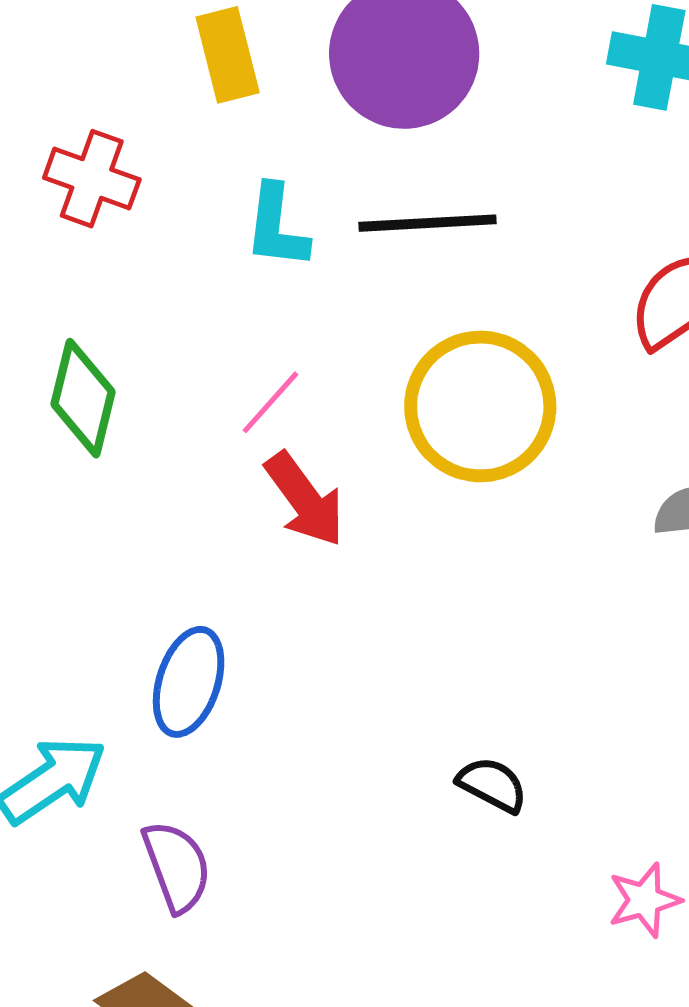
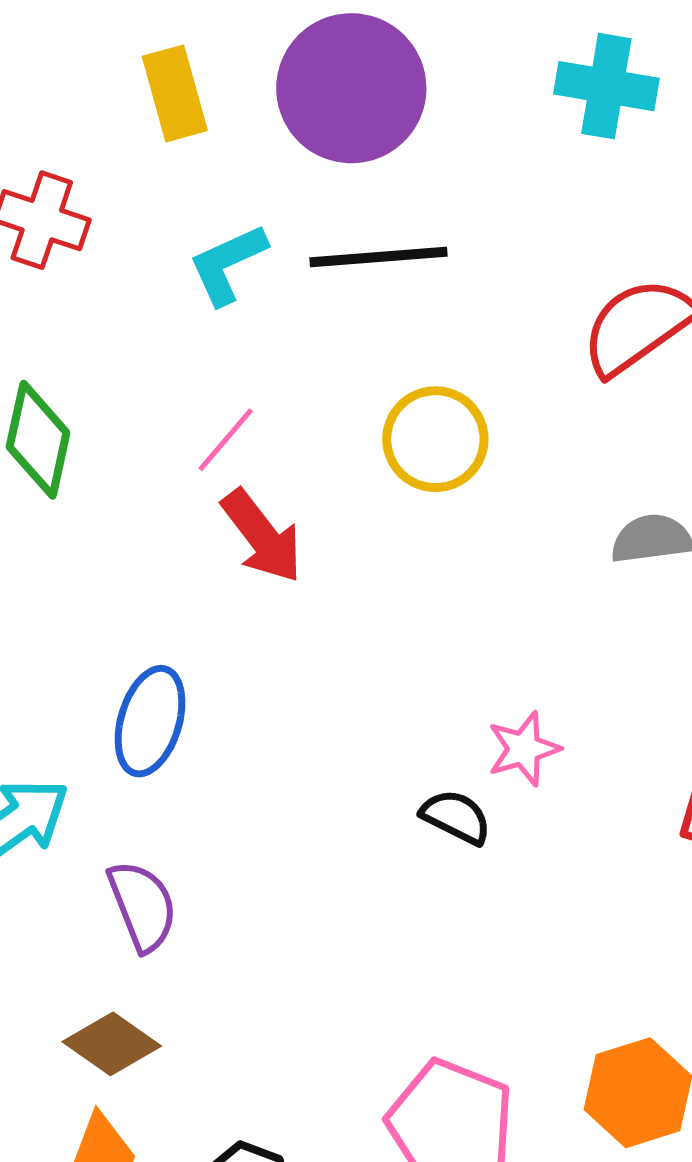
cyan L-shape: (277, 227) -> (228, 264), turned 60
yellow circle: (480, 406) -> (435, 439), size x0.7
pink star: (644, 900) -> (524, 749), moved

